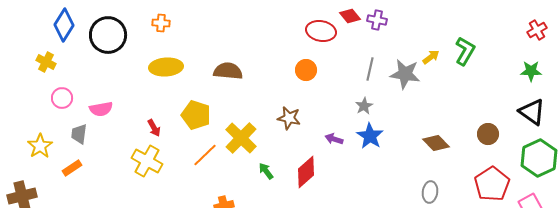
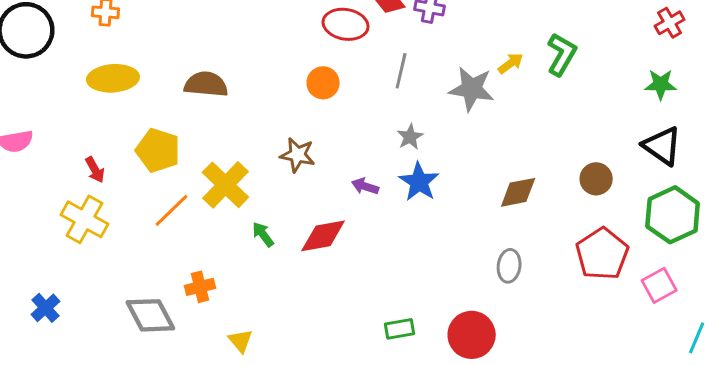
gray line: (370, 69) -> (401, 71), moved
brown diamond: (436, 143) -> (518, 192), turned -56
red diamond: (306, 172) -> (323, 236), turned 32

